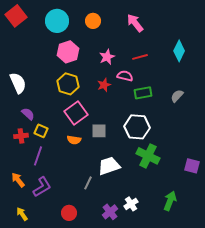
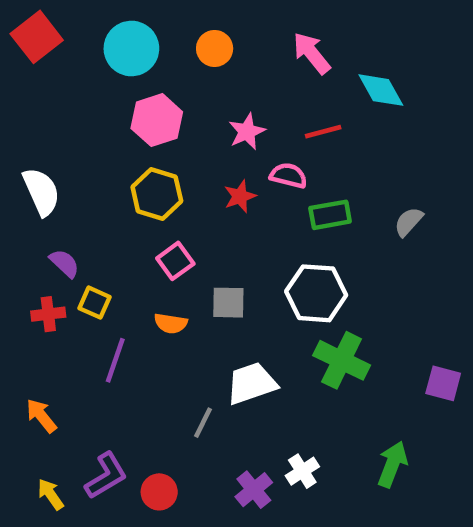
cyan diamond: (179, 51) -> (381, 90), moved, turned -55
pink square: (76, 113) -> (175, 261), size x0.7
purple line: (38, 156) -> (115, 360), moved
purple L-shape: (42, 187) -> (106, 476), moved

